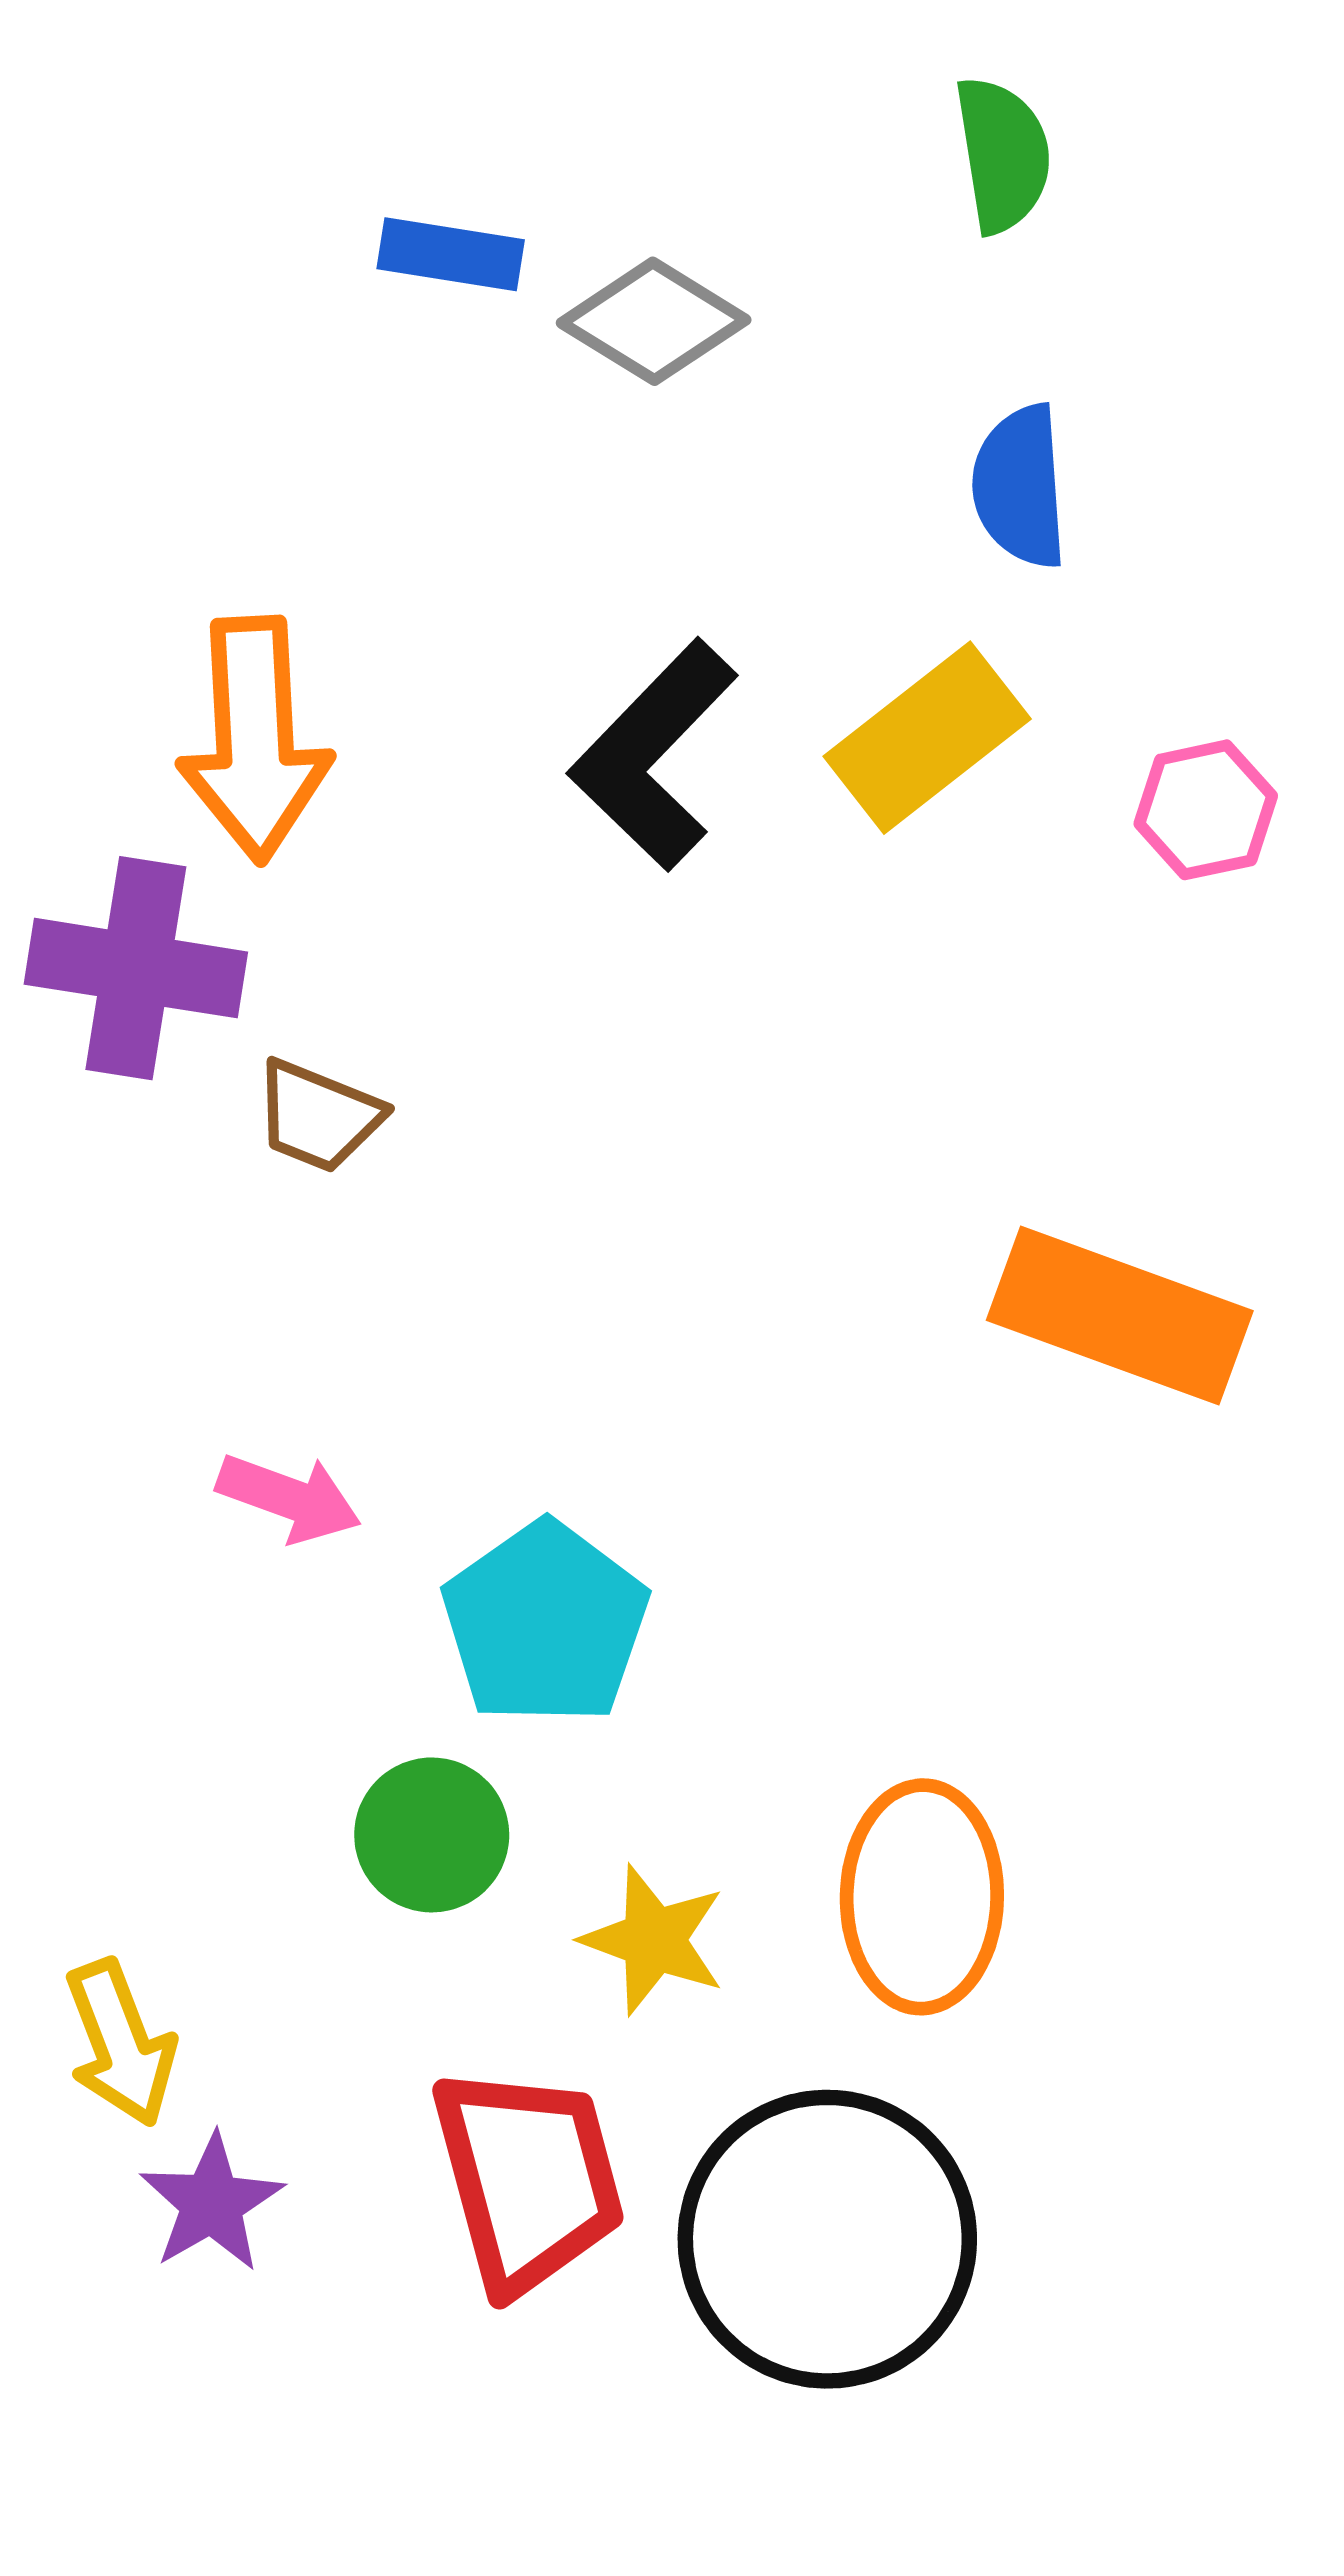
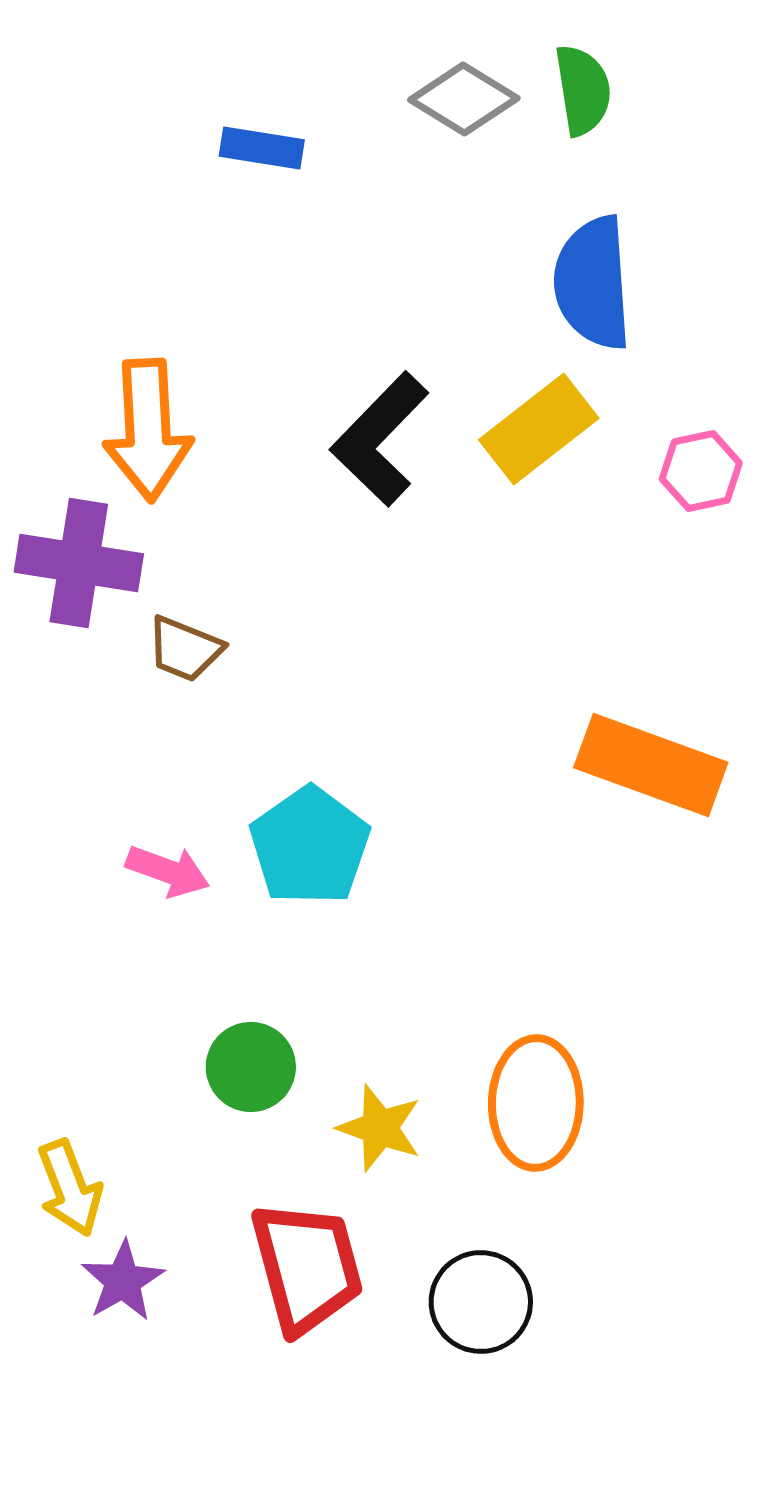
gray diamond: (654, 321) -> (464, 99), moved
blue semicircle: (1020, 486) -> (593, 283), size x1.4
cyan pentagon: (545, 1623) -> (310, 846), moved
black circle: (827, 2239) -> (481, 1302), size x0.6

